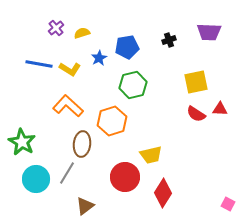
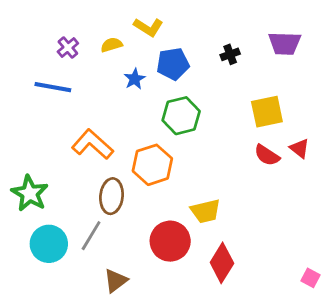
purple cross: (56, 28) -> (68, 48), moved
yellow L-shape: (70, 69) -> (148, 27), moved
red triangle: (220, 109) -> (300, 148), turned 35

